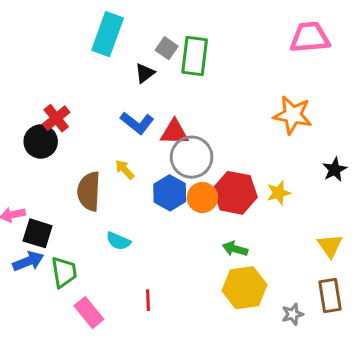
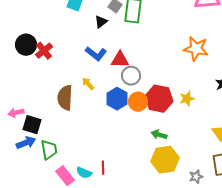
black circle: (41, 142) -> (26, 45), moved
gray circle: (192, 157) -> (131, 76), size x0.7
cyan semicircle: (118, 241) -> (84, 173), moved

